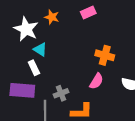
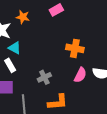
pink semicircle: (96, 81) -> (80, 75), moved
gray cross: (61, 93) -> (44, 77), moved

